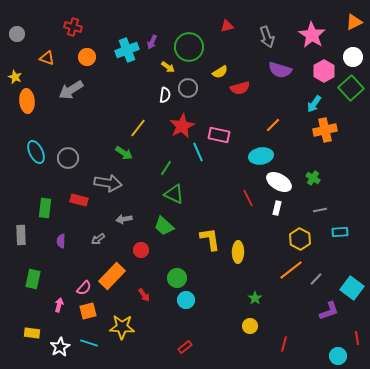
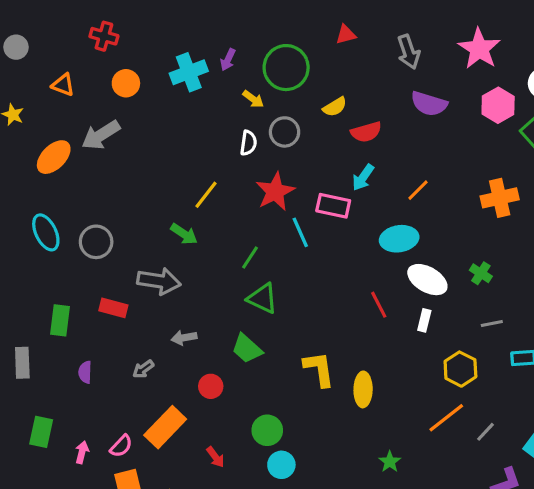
orange ellipse: (27, 101) -> (54, 157), moved, turned 50
cyan arrow: (314, 104) -> (363, 177), moved
pink arrow: (59, 305) -> (82, 452), moved

